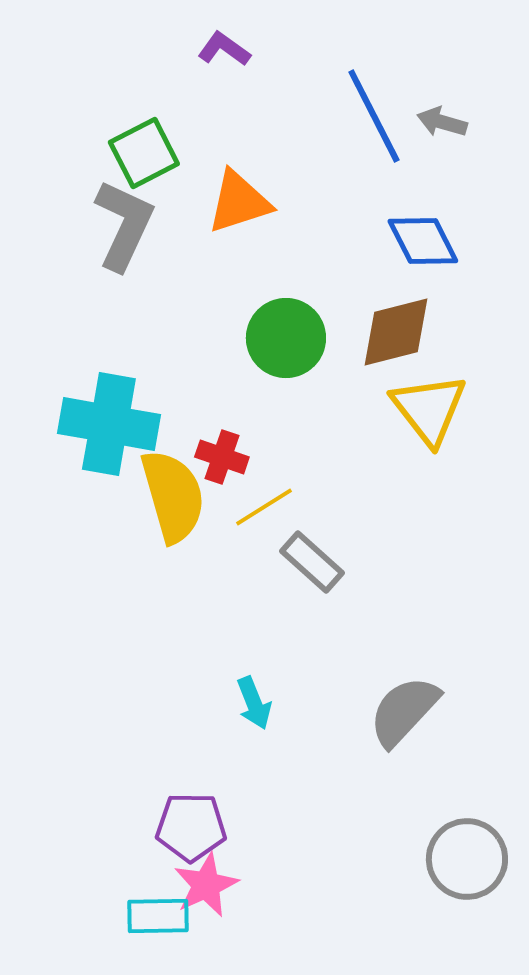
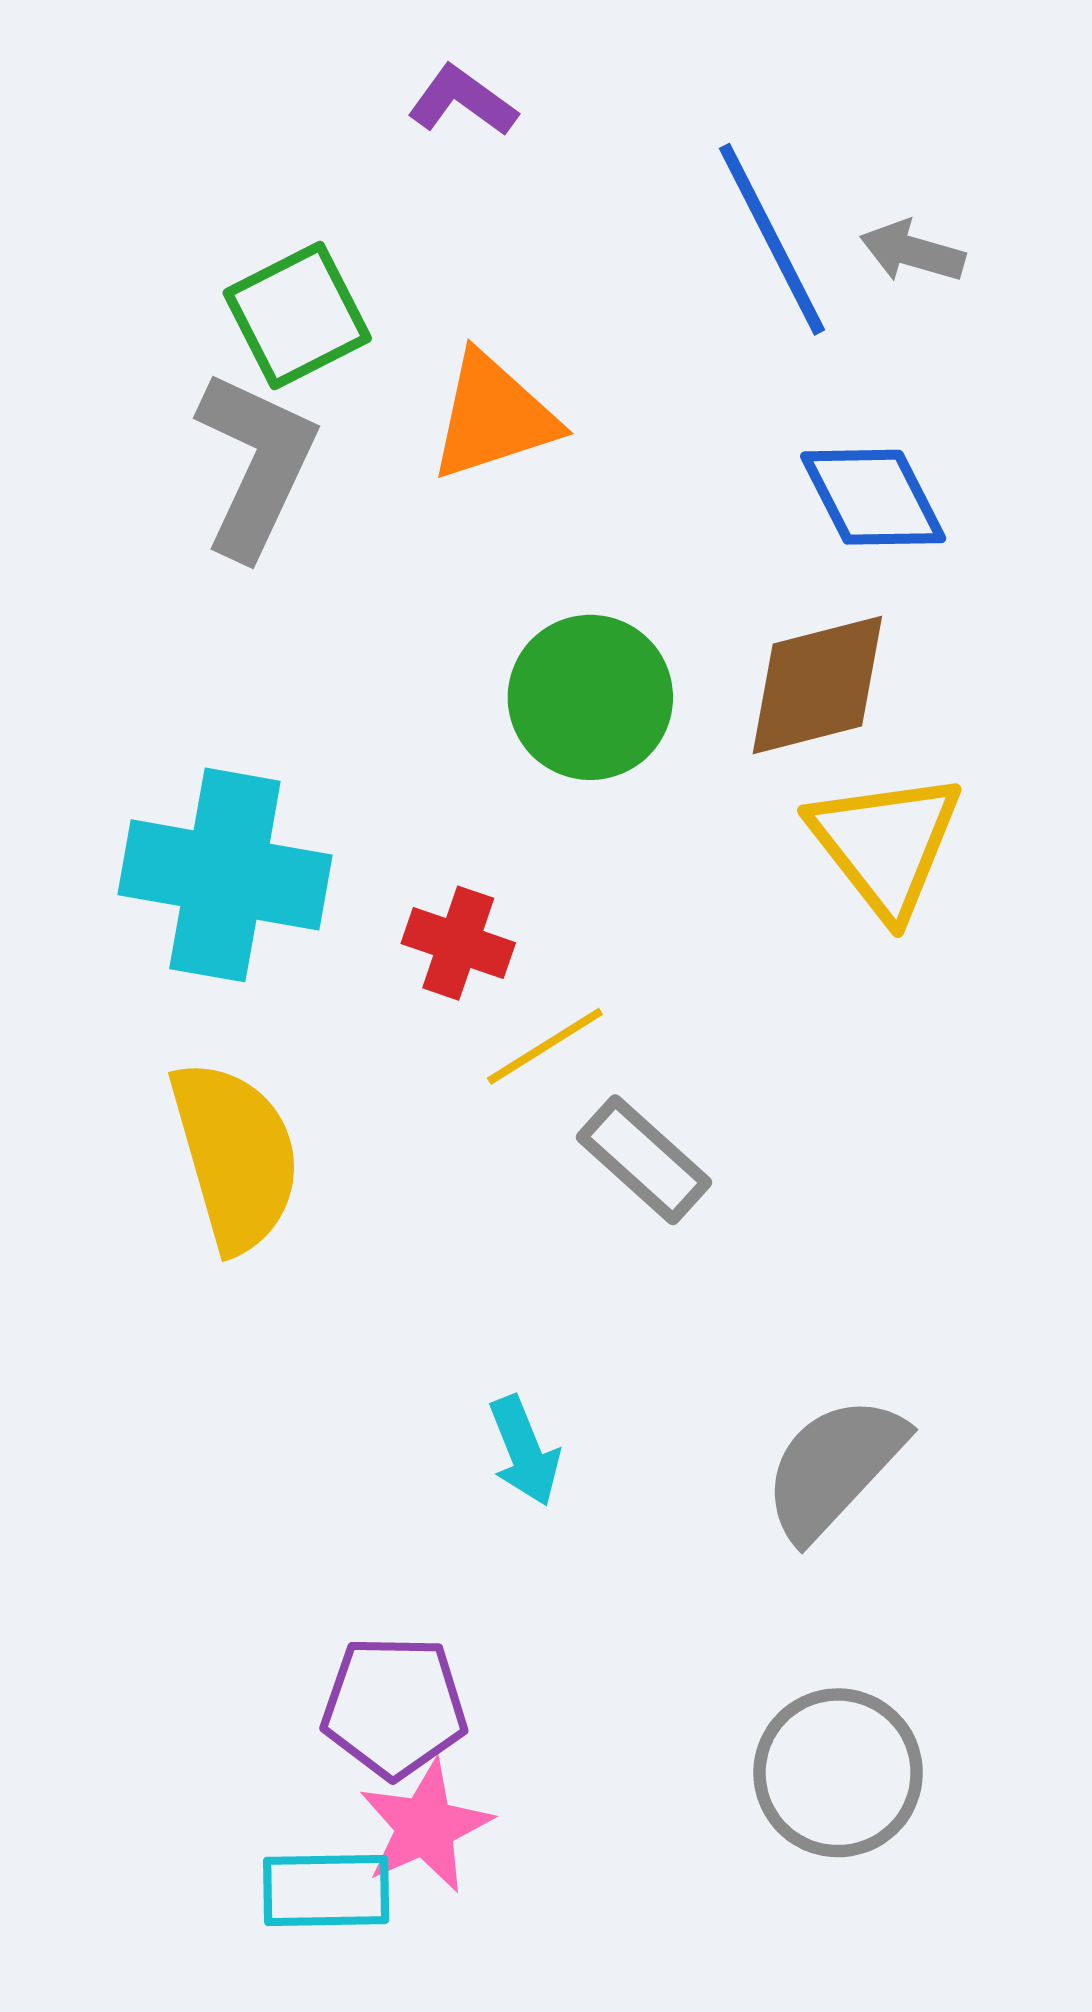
yellow semicircle: (173, 496) -> (235, 1156), moved
gray circle: (467, 859) -> (838, 1773), moved

